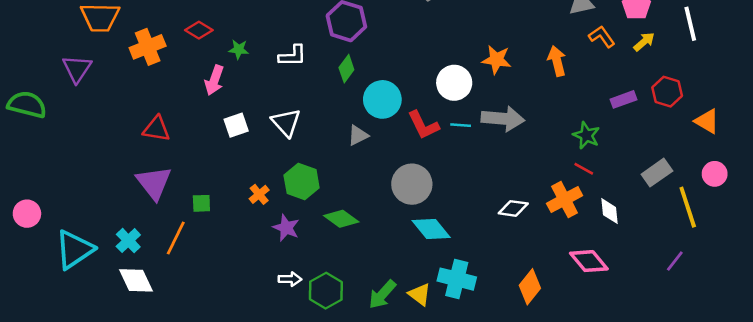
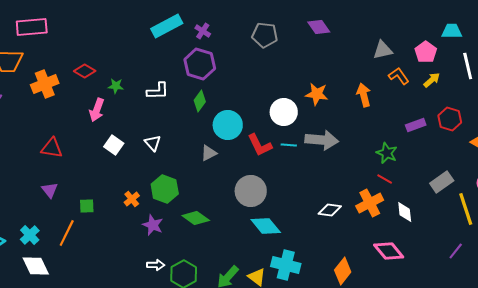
white triangle: (286, 123) -> (153, 143), size x0.7
white square: (236, 125) -> (114, 145), turned -36
purple triangle: (154, 183) -> (50, 190), size x0.6

